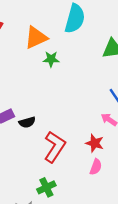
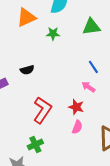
green star: (51, 59) -> (53, 34), moved
black semicircle: (27, 122) -> (27, 70), moved

